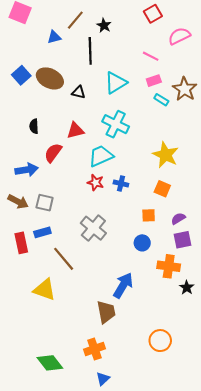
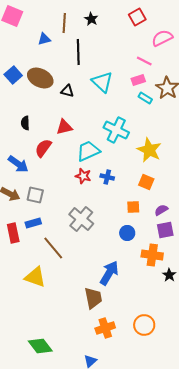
brown line: (75, 20) -> (64, 23), turned -36
black star: (104, 25) -> (91, 19), moved
pink line: (151, 56) -> (144, 61), moved
cyan triangle: (116, 83) -> (102, 82), turned -45
cyan cross: (116, 124) -> (116, 130), moved
blue arrow: (27, 170) -> (18, 164), turned 45
orange cross: (94, 349) -> (105, 328), moved

